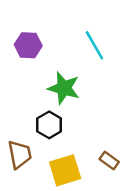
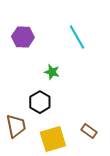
green star: (64, 88) -> (52, 72), size x0.6

